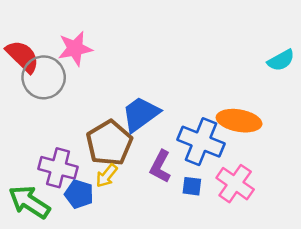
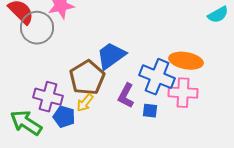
pink cross: (235, 184) -> (183, 93), moved, turned -32

